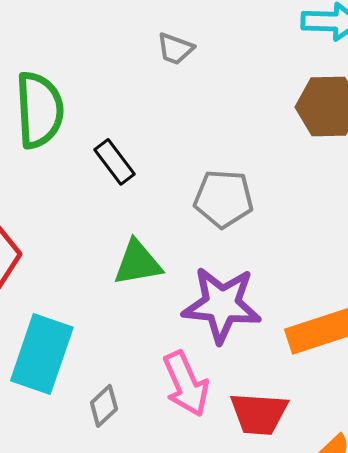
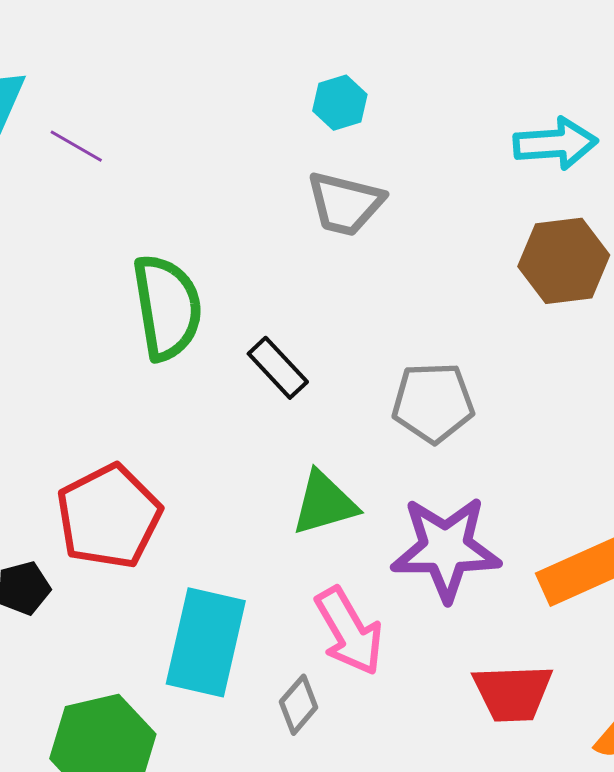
gray trapezoid: (175, 49) -> (345, 204), size x1.5
pink arrow: (186, 384) -> (349, 631), moved

